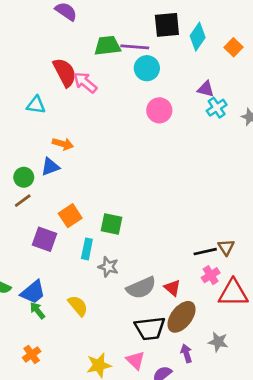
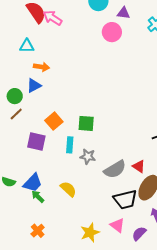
purple triangle: (206, 89) -> (123, 13), moved
cyan triangle: (36, 105) -> (27, 46), moved

